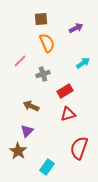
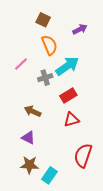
brown square: (41, 19) -> (43, 20), turned 32
cyan arrow: (83, 63) -> (67, 66), moved, size x1.6
purple triangle: (27, 131) -> (28, 138), turned -48
brown star: (18, 151) -> (29, 165), moved, turned -30

